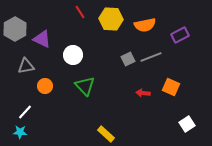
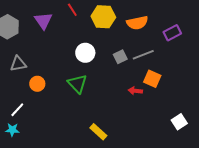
purple triangle: (42, 39) -> (43, 21), moved, turned 30
white circle: (73, 55) -> (85, 53), moved
orange square: (171, 87) -> (152, 79), moved

